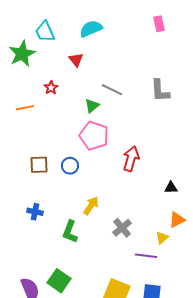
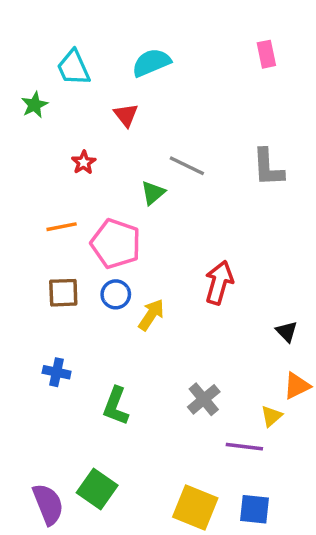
green star: (22, 54) -> (35, 105), size x0.6
orange line: (25, 108) -> (62, 227), moved
pink pentagon: (94, 136) -> (116, 244), moved
black triangle: (171, 188) -> (287, 332), turned 48
yellow arrow: (91, 206) -> (151, 315), moved

